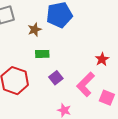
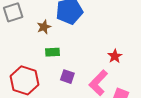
purple square: (56, 78) -> (67, 77), turned -32

